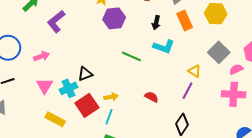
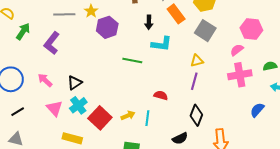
gray square: (219, 52) -> (205, 31), moved
pink arrow: (41, 56) -> (45, 80), turned -105
yellow triangle: (195, 71) -> (197, 61), turned -32
black triangle: (85, 74) -> (75, 83), moved
yellow arrow: (111, 97) -> (128, 115), moved
cyan line: (109, 117) -> (147, 118), moved

